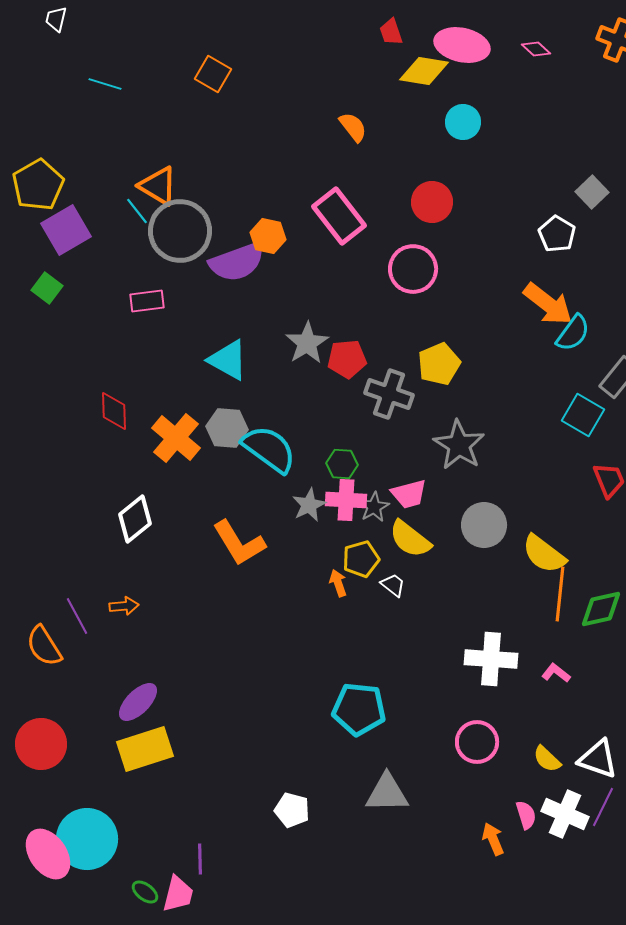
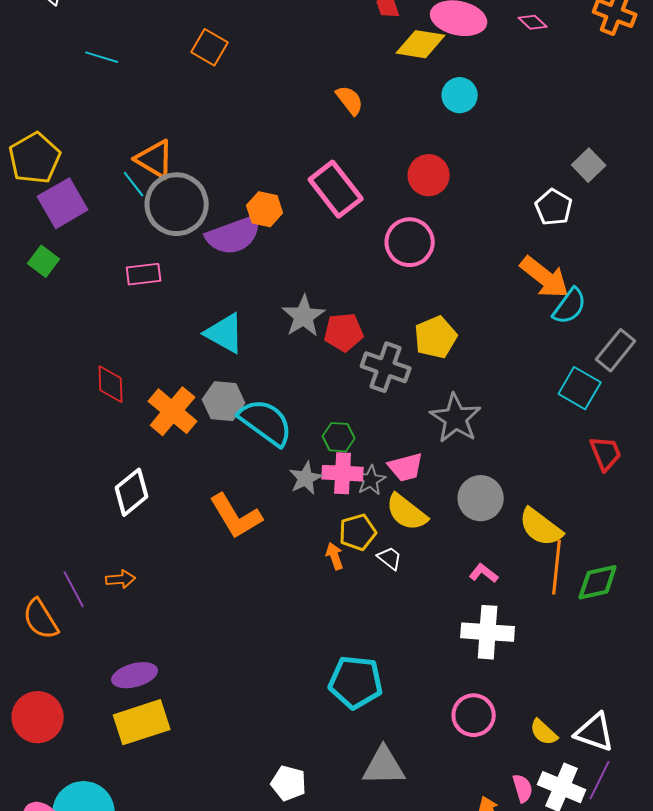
pink L-shape: (556, 673) -> (484, 573), moved
purple ellipse: (138, 702) -> (135, 675), turned 30

